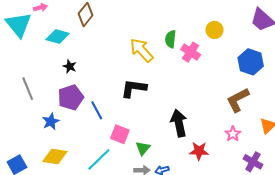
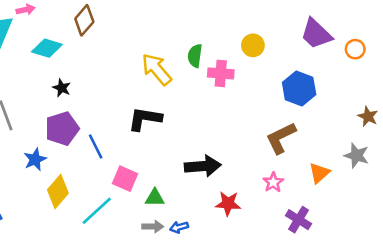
pink cross: (191, 52) -> (221, 73), turned -30
black arrow: (179, 123) -> (203, 166), turned 96
green triangle: (143, 148) -> (155, 198), turned 49
yellow diamond: (55, 156) -> (58, 191), moved, turned -60

